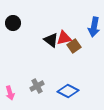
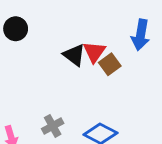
red triangle: (64, 38) -> (94, 52), turned -42

